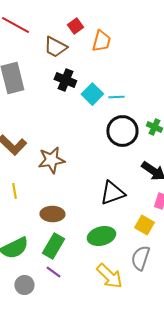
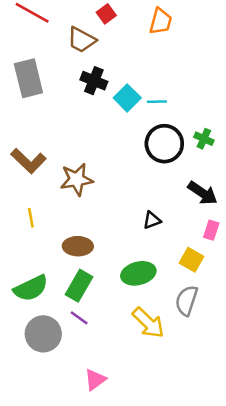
orange trapezoid: (101, 41) -> (161, 21), moved
black triangle: (112, 193) -> (152, 220), size x0.6
gray circle: (24, 285) -> (43, 334), size x1.5

